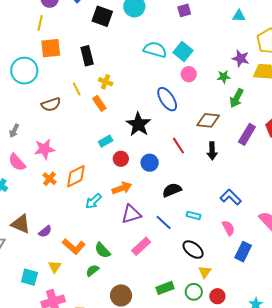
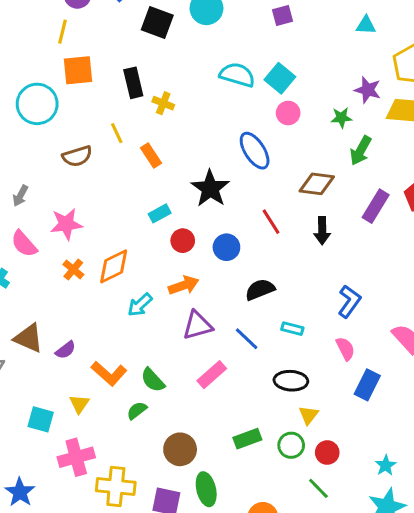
yellow cross: (106, 82) -> (163, 103), moved
blue L-shape: (231, 197) -> (349, 301), turned 80
black ellipse: (193, 250) -> (291, 381), turned -35

